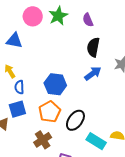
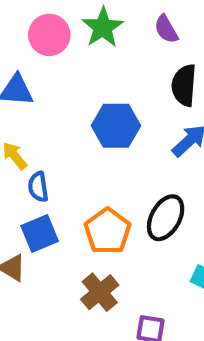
blue hexagon: (55, 84) -> (116, 126), moved
black ellipse: (75, 120) -> (166, 218), moved

